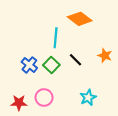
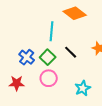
pink circle: (44, 97) -> (49, 78), moved
red star: (19, 103) -> (17, 83), moved

